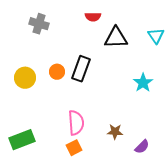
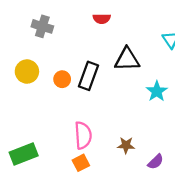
black triangle: (116, 38) -> (127, 59), moved
yellow circle: (25, 78) -> (27, 72), moved

